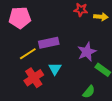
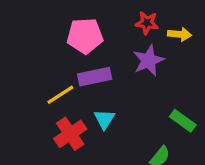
pink pentagon: (20, 18) -> (85, 36), moved
purple star: (87, 52) -> (149, 60), moved

